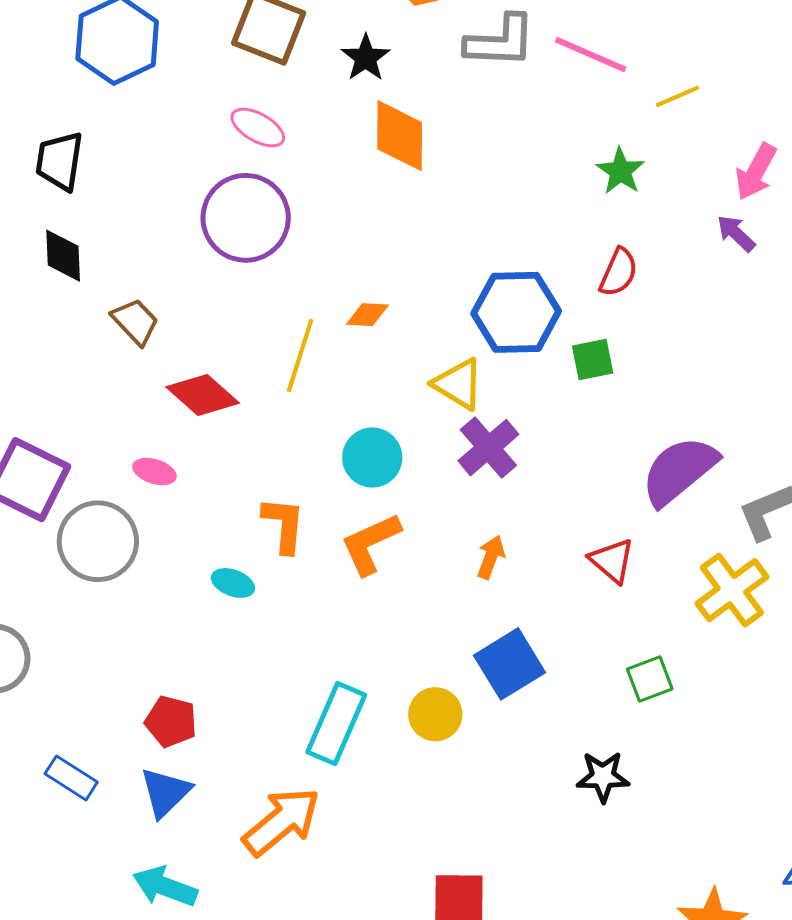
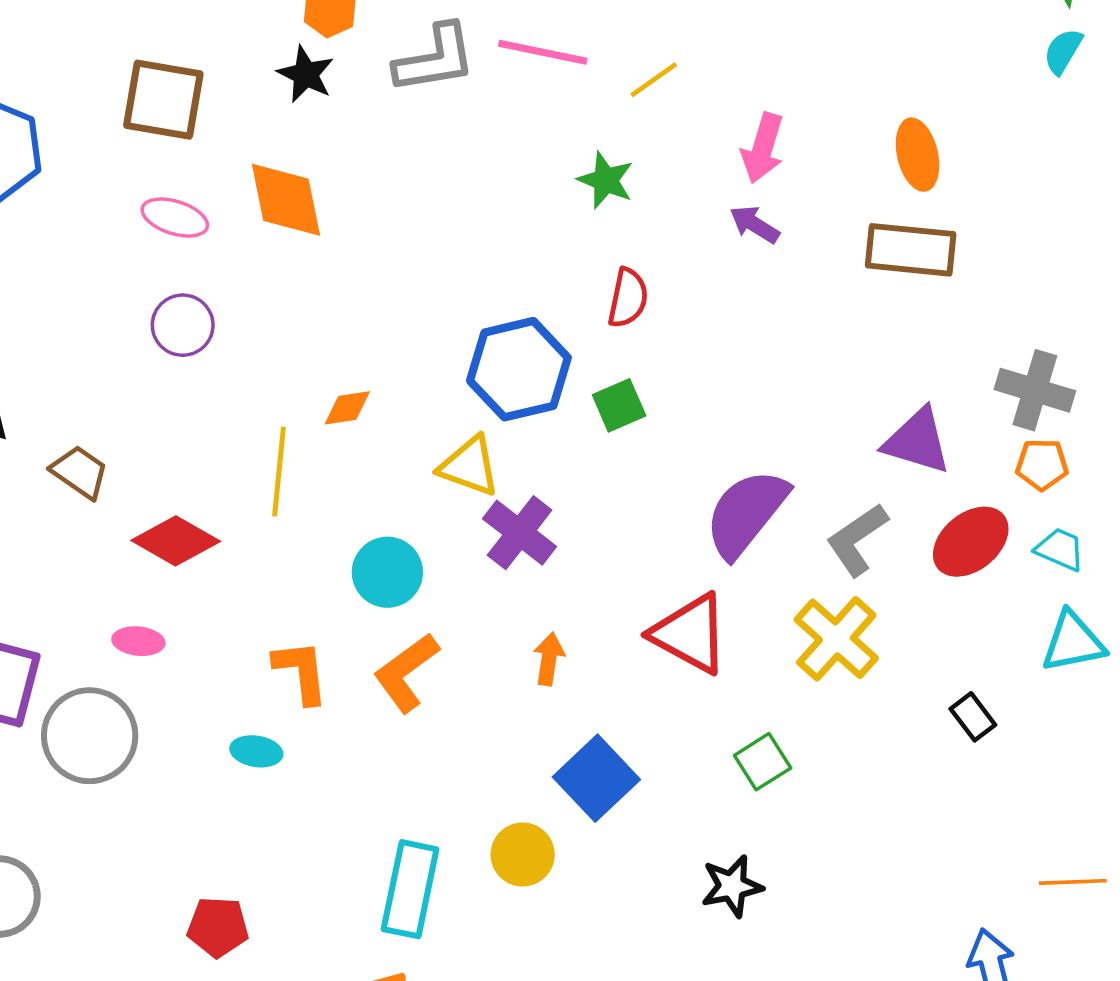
black star: (366, 58) -> (306, 74), moved
orange diamond: (400, 136) -> (286, 200), moved
purple circle: (246, 218) -> (183, 325), size x0.6
red triangle: (612, 561) -> (690, 634), size x1.5

